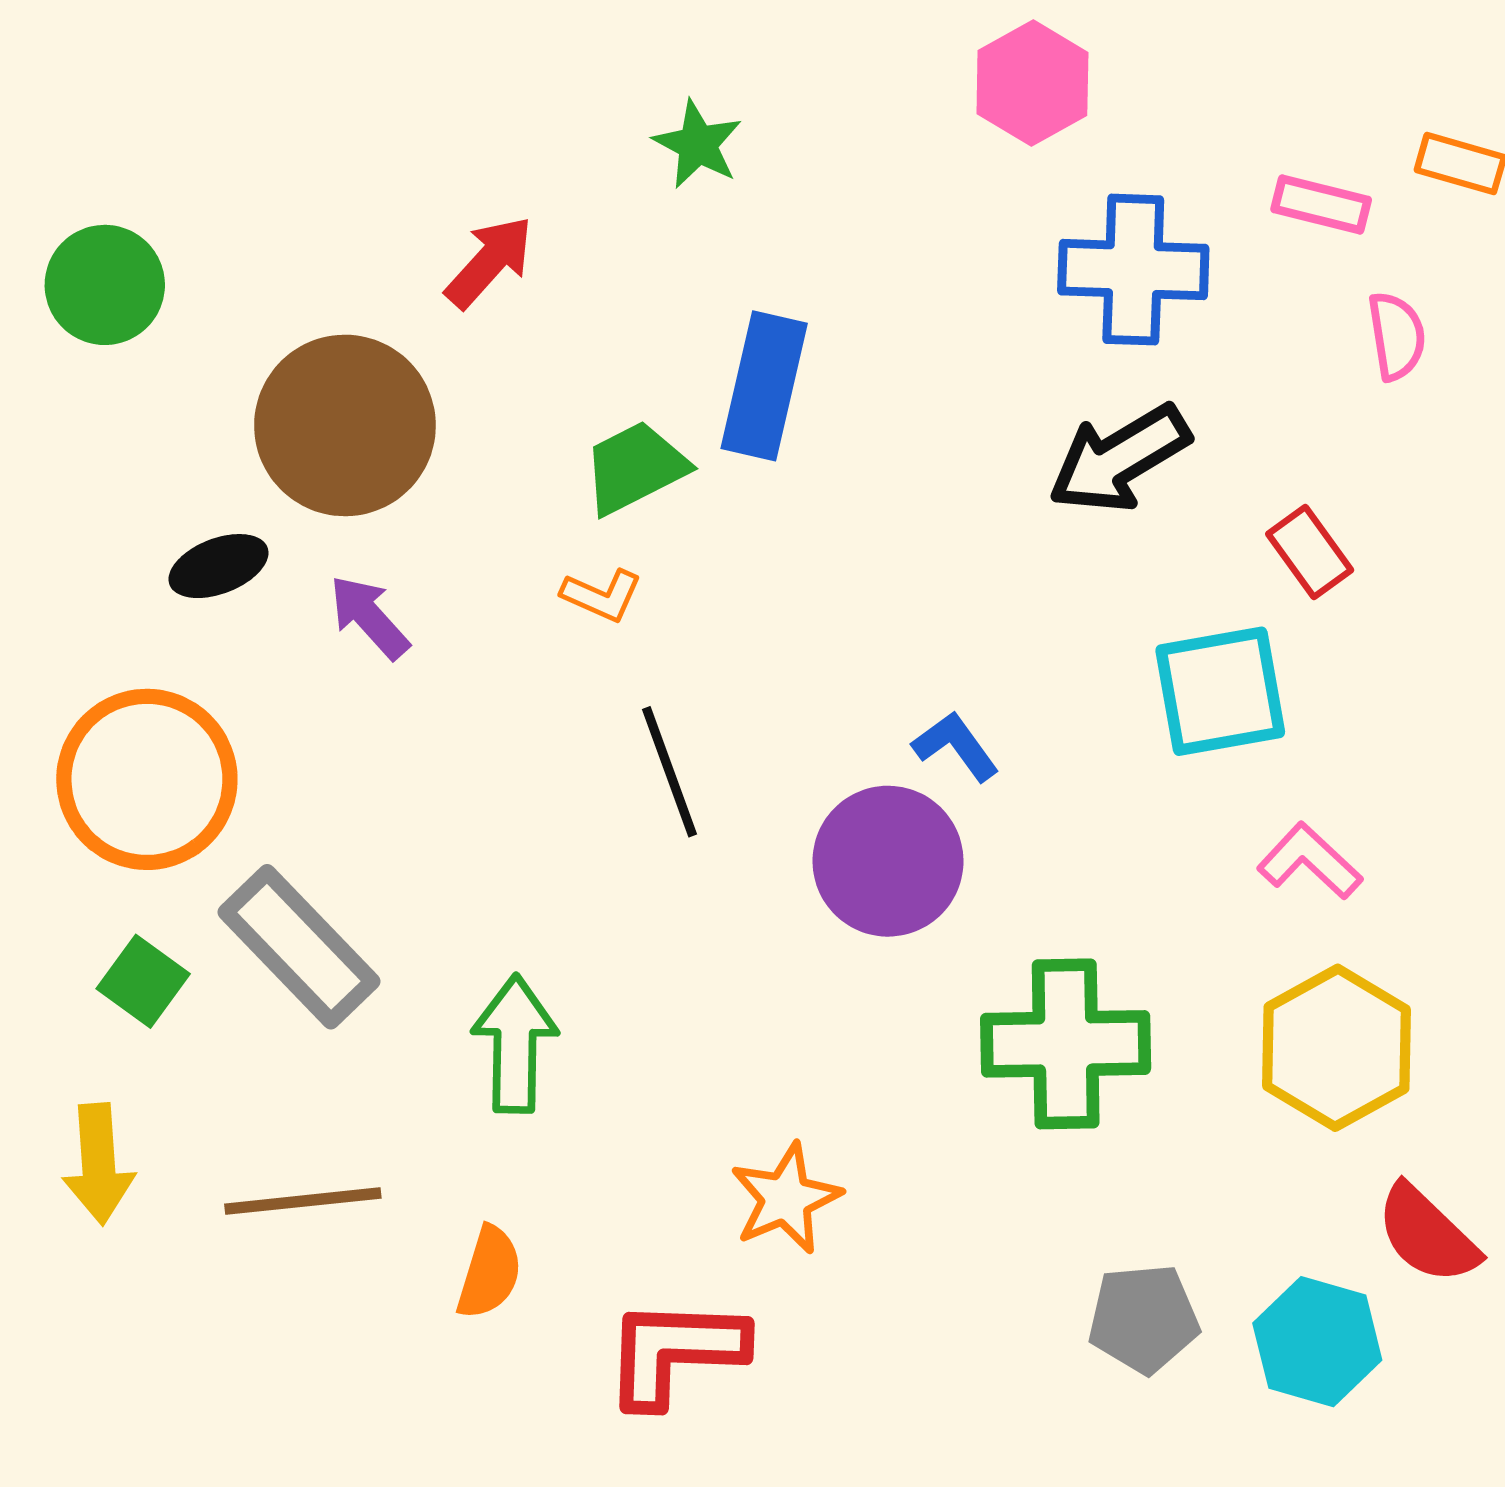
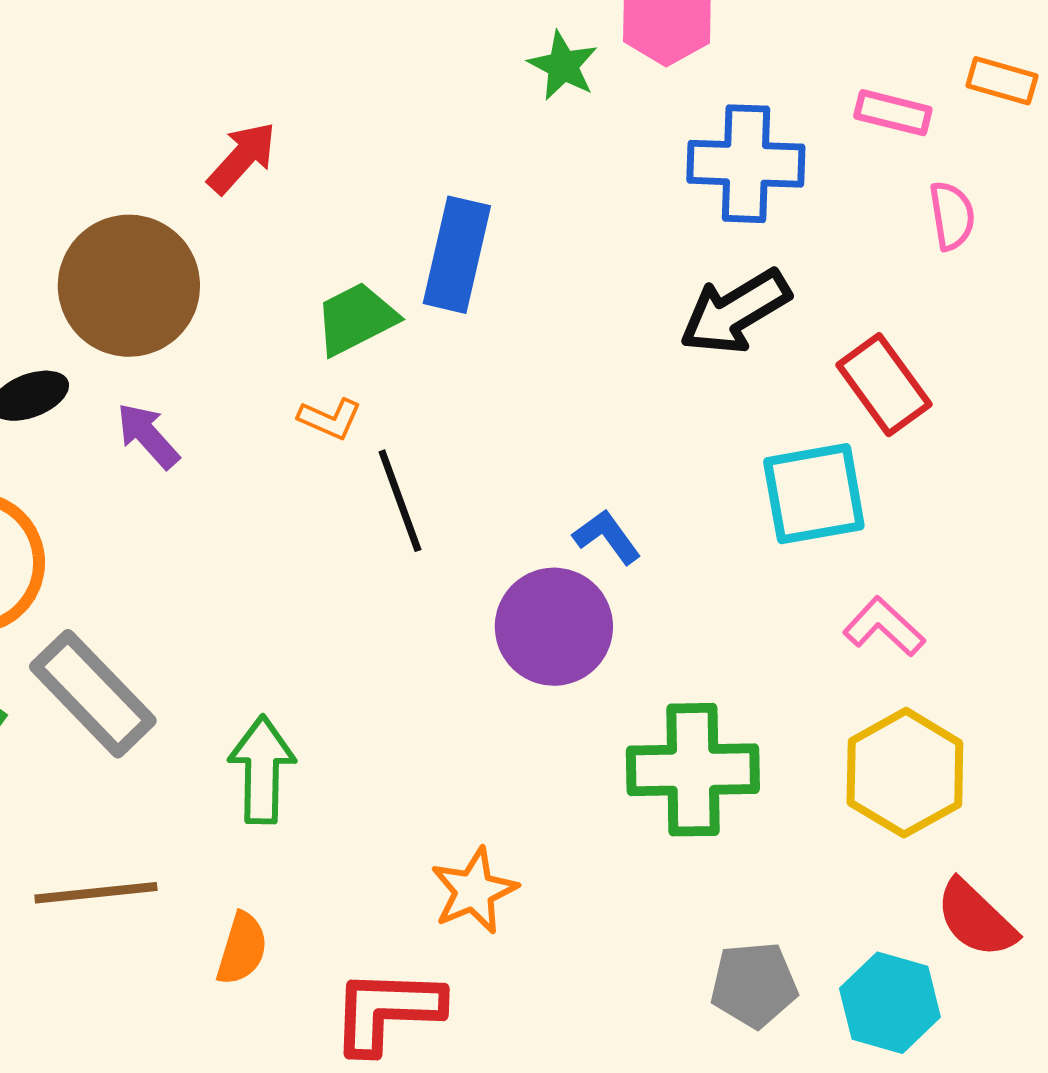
green star: (698, 144) -> (563, 66), moved
red rectangle: (1310, 552) -> (884, 385), size x1.4
black line: (670, 772) -> (400, 501), moved

